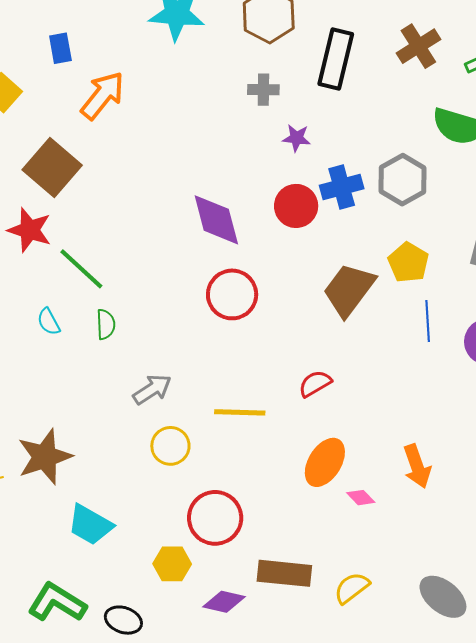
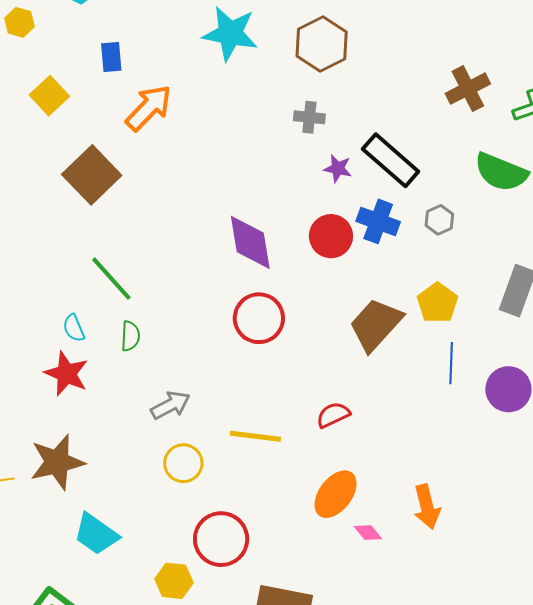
black rectangle: (336, 59) -> (391, 160), moved, turned -68
gray hexagon: (402, 180) -> (439, 220), size x0.6
blue cross: (342, 187) -> (378, 221), turned 30
red star: (30, 230) -> (66, 374), moved

